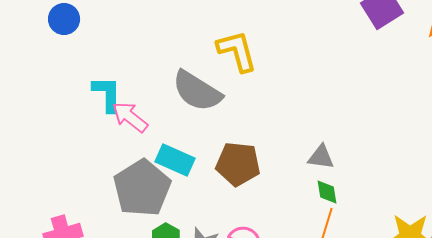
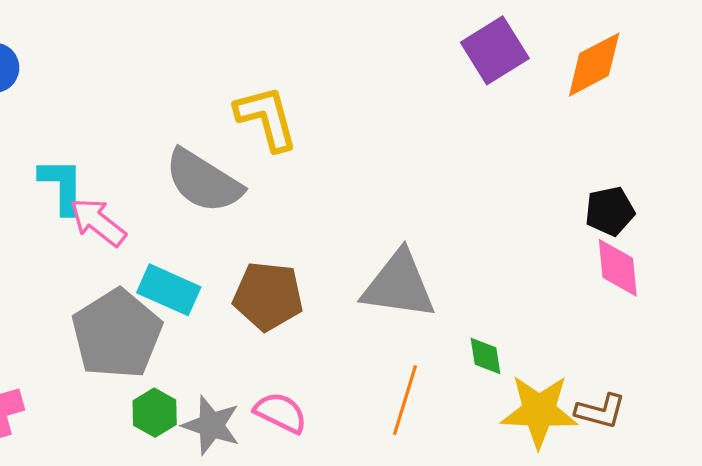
gray triangle: (321, 157) -> (399, 285), size x1.8
green diamond: (327, 192) -> (485, 356), moved

